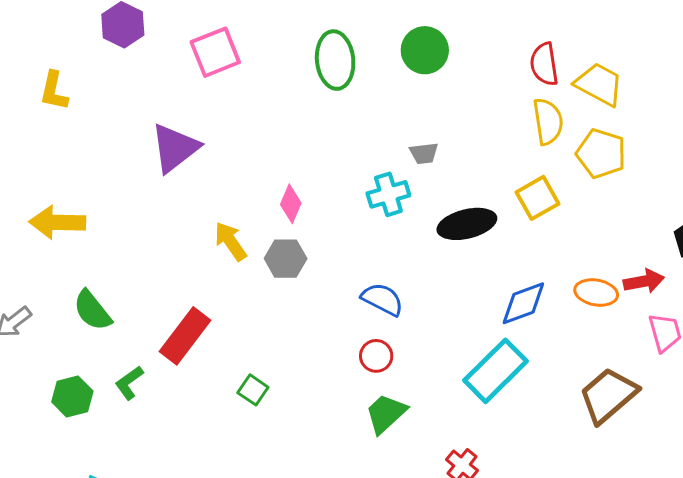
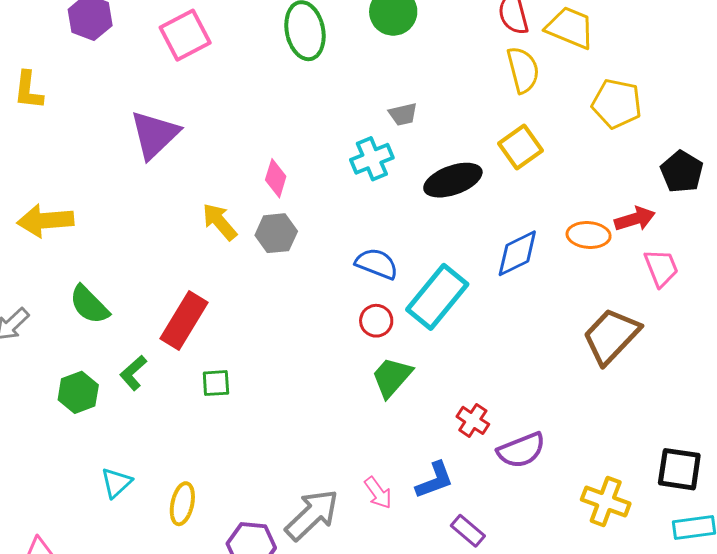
yellow pentagon: (601, 154) -> (617, 104), moved
cyan rectangle: (495, 371) -> (437, 297), moved
green square: (253, 390) -> (216, 383), moved, turned -32

